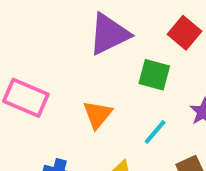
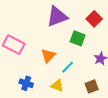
cyan line: (155, 132) -> (68, 67), moved

